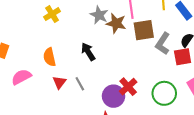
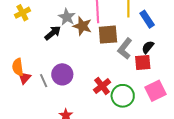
black arrow: (88, 52) -> (53, 33), moved, turned 78
orange semicircle: (49, 57) -> (18, 67), moved
red cross: (128, 87) -> (102, 86), moved
purple circle: (114, 96) -> (62, 74), moved

